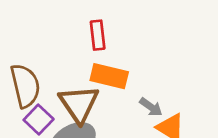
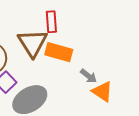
brown triangle: (79, 104) -> (33, 43), moved

